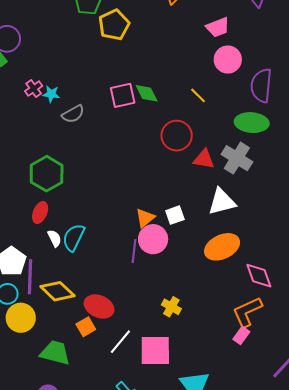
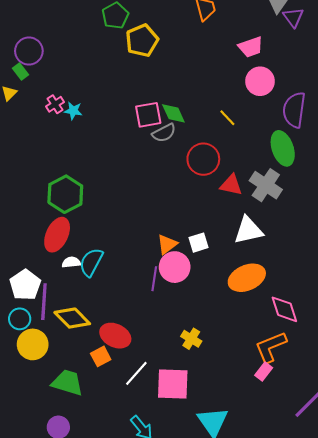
gray semicircle: (73, 114) -> (164, 133), moved
green ellipse: (252, 123) -> (283, 148), turned 64
red ellipse: (40, 212) -> (57, 235), size x1.5
white semicircle: (55, 238) -> (71, 262), turned -72

